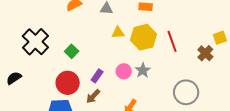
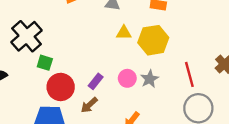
red line: (172, 41) -> (189, 74), moved
green square: (72, 51) -> (45, 63), moved, turned -32

